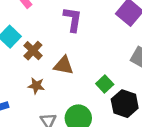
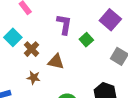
green square: (105, 84) -> (86, 40), moved

